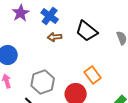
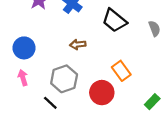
brown arrow: (55, 37) -> (78, 45), moved

